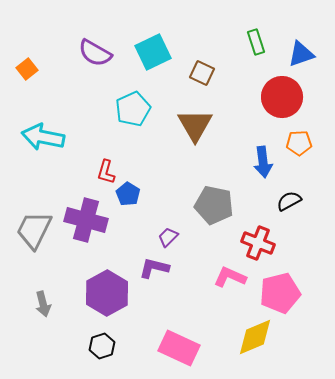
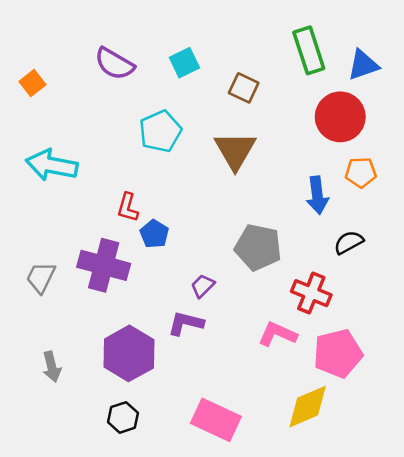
green rectangle: (256, 42) -> (309, 50), size x1.5
cyan square: (153, 52) -> (184, 63), size x0.7
gray trapezoid: (34, 230) -> (41, 277), size x0.7

